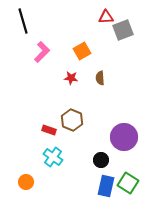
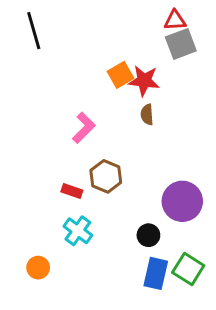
red triangle: (106, 17) -> (175, 20), moved
pink L-shape: (42, 52) -> (84, 128), moved
red star: (71, 78) -> (144, 81), moved, size x1.5

